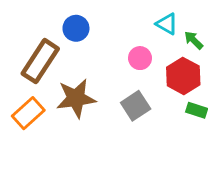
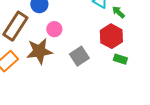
pink circle: (140, 58) -> (54, 29), moved

